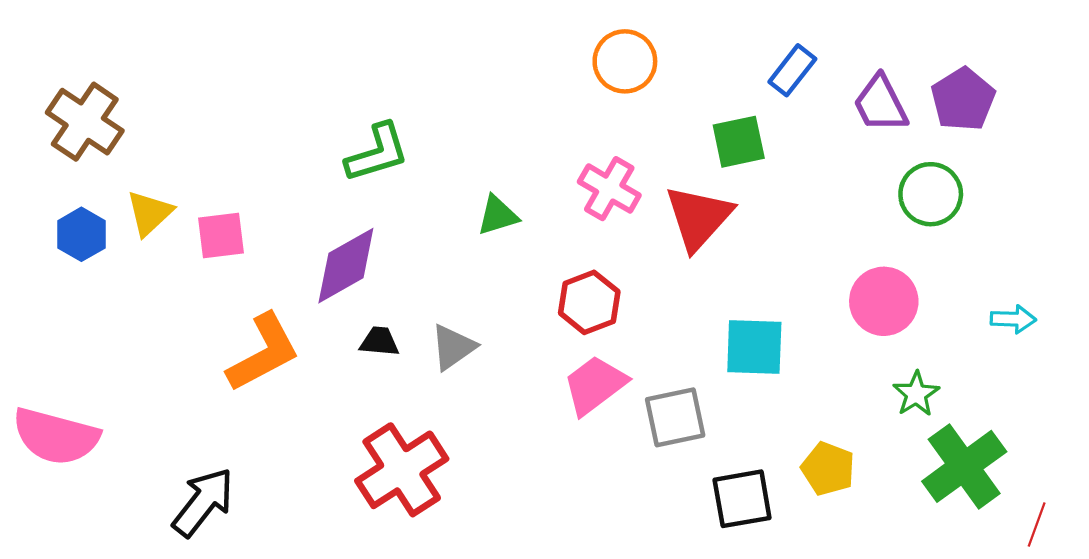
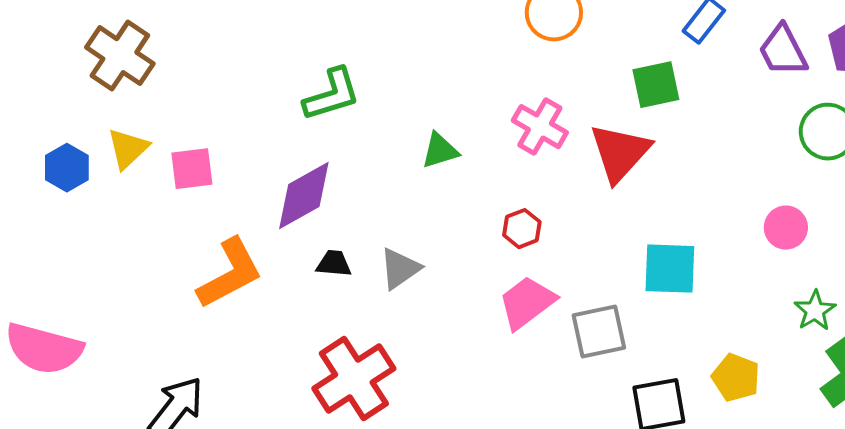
brown cross: (85, 122) -> (120, 56), moved
pink circle: (884, 301) -> (786, 228), size x0.7
red hexagon: (589, 302) -> (522, 229), size x0.7

